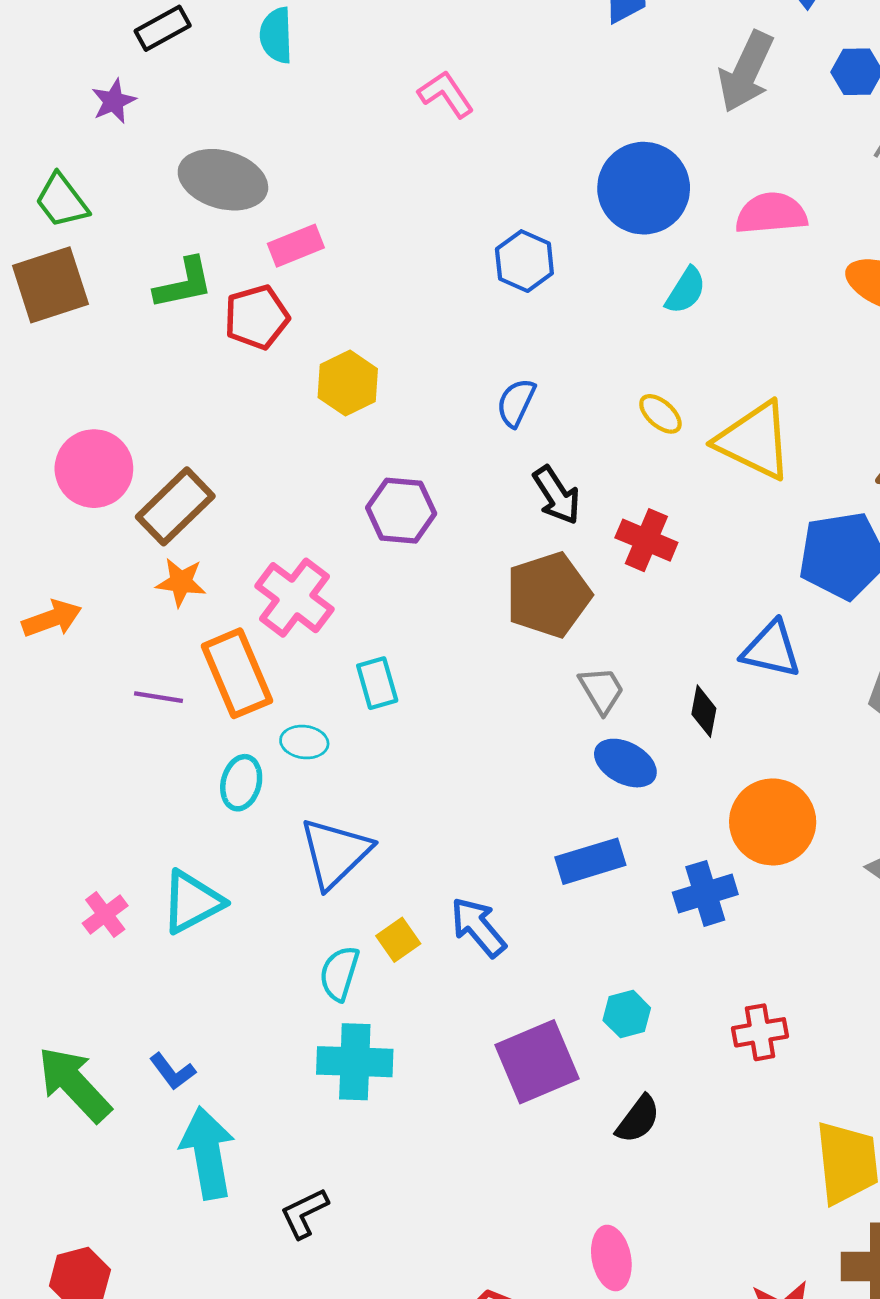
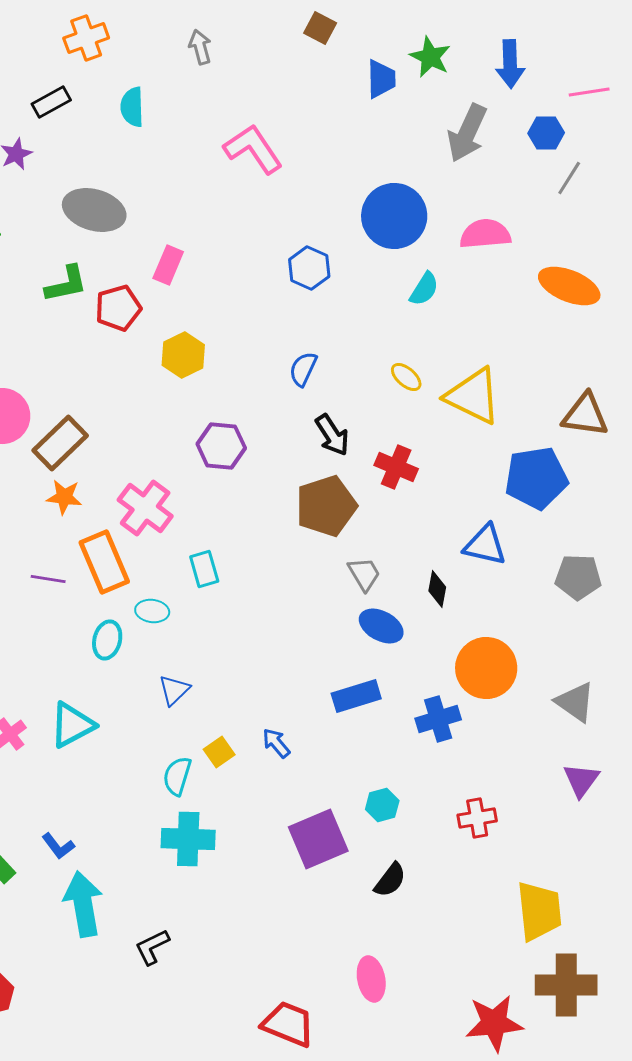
pink L-shape: (446, 94) -> (253, 149), size x1.5
pink rectangle: (296, 246) -> (168, 265), moved, turned -45
blue triangle: (335, 853) -> (174, 690), size x0.6
blue arrow: (478, 927) -> (276, 743), size x0.7

